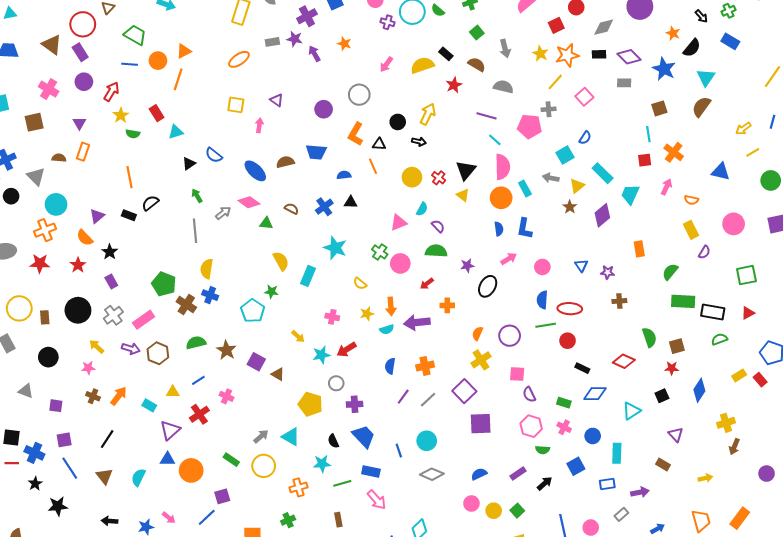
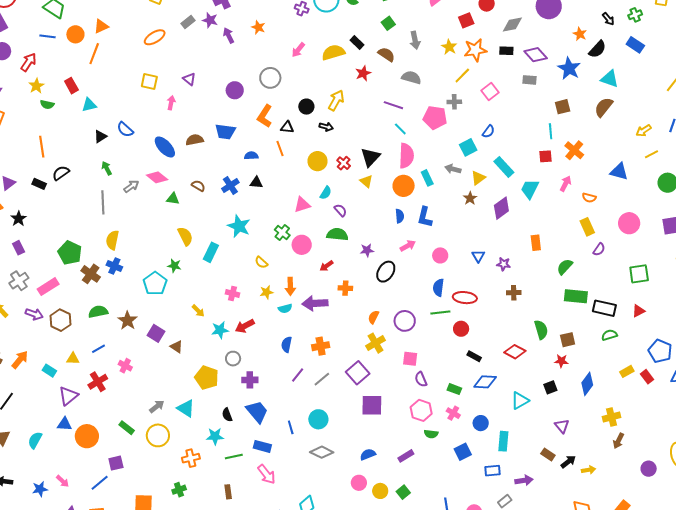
gray rectangle: (272, 42) -> (188, 22), turned -32
cyan triangle: (706, 77) -> (610, 79), turned -48
black arrow: (545, 483) -> (568, 462), moved

